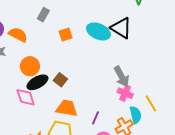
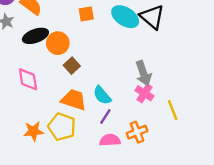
orange circle: (30, 66) -> (58, 43), moved
black ellipse: (37, 82) -> (35, 36), moved
cyan semicircle: (136, 115) -> (102, 95), moved, turned 144

